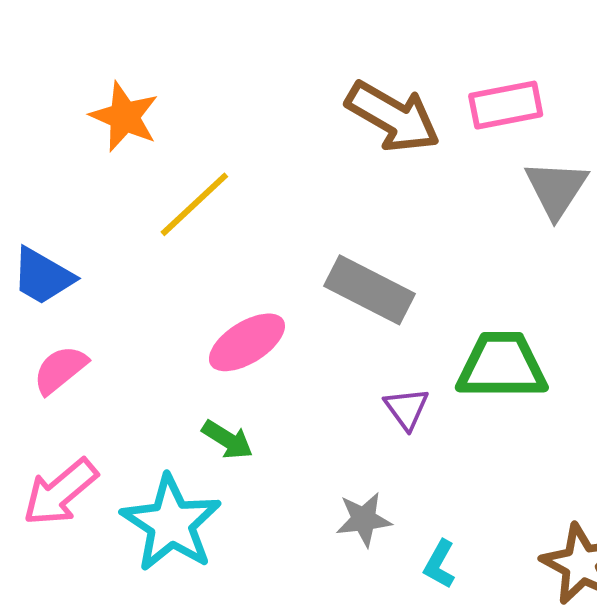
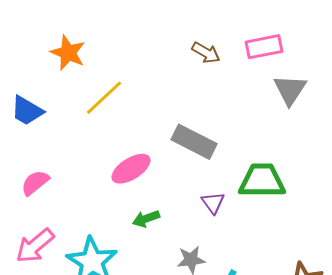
brown arrow: (393, 117) -> (206, 53), size x0.6
blue trapezoid: (43, 276) -> (27, 111), moved
green arrow: (227, 440) -> (146, 219), moved, turned 128

